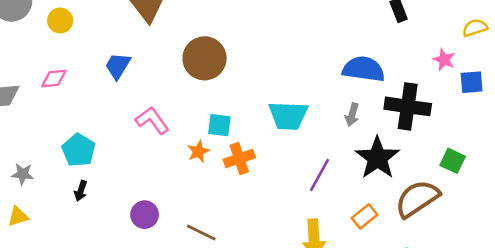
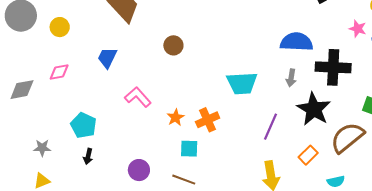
brown circle: (205, 58) -> (173, 45), size x0.6
cyan square: (219, 125) -> (189, 149), moved

